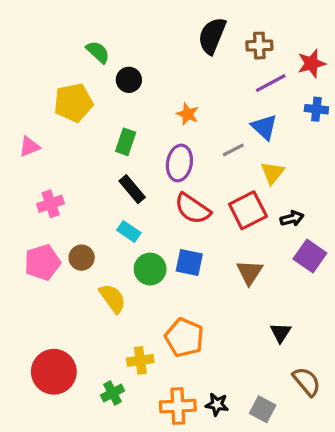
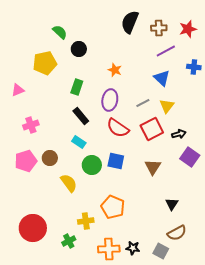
red star: (312, 63) -> (188, 29), moved
gray line: (233, 150) -> (143, 103), moved
brown semicircle: (307, 382) -> (177, 233), moved, turned 102

